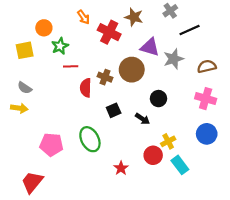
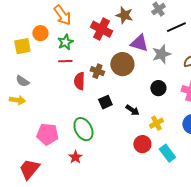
orange arrow: (84, 17) -> (62, 15), moved, size x1.5
orange circle: (44, 28) -> (40, 33), moved
green star: (60, 46) -> (65, 42), moved
black circle: (158, 99) -> (158, 88), moved
yellow cross: (168, 141) -> (156, 123), moved
red star: (121, 168) -> (75, 157), moved

